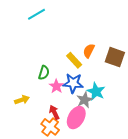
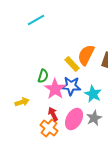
orange semicircle: (89, 51) -> (86, 55), size x1.5
pink star: (56, 86) -> (55, 89), size x1.5
gray star: (85, 100) -> (94, 118), moved

